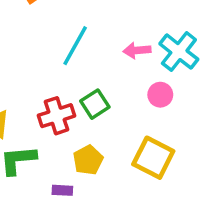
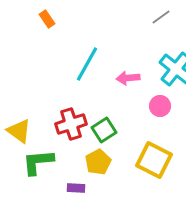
pink arrow: (137, 50) -> (128, 78), moved
green square: (95, 104) -> (104, 130), moved

